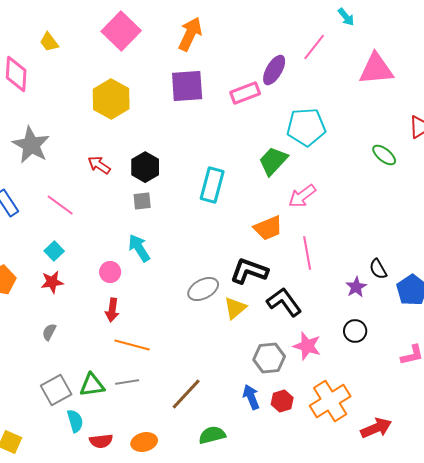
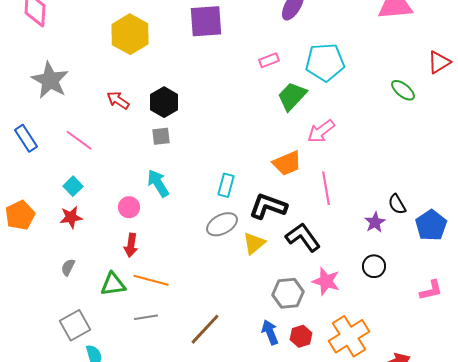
pink rectangle: (245, 93) -> (269, 60), moved, size x0.7
cyan rectangle: (212, 185) -> (226, 185), moved, size x0.7
green triangle: (92, 385) -> (113, 284), moved

